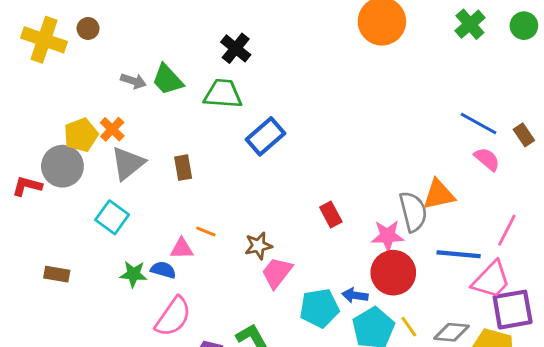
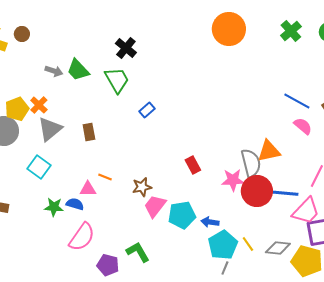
green trapezoid: (223, 94) -> (117, 80), turned 56
blue rectangle: (265, 136) -> (147, 110), size x0.6
red circle: (393, 273) -> (257, 191), moved
cyan pentagon: (319, 308) -> (182, 215), moved

